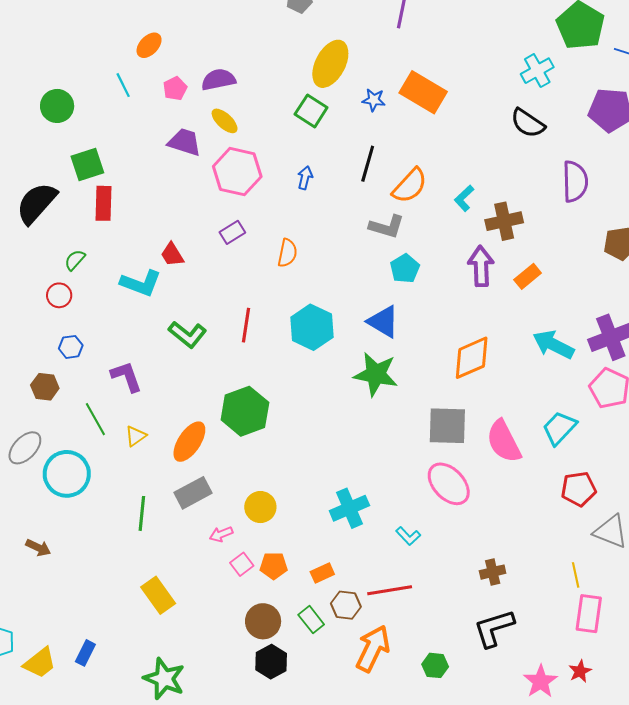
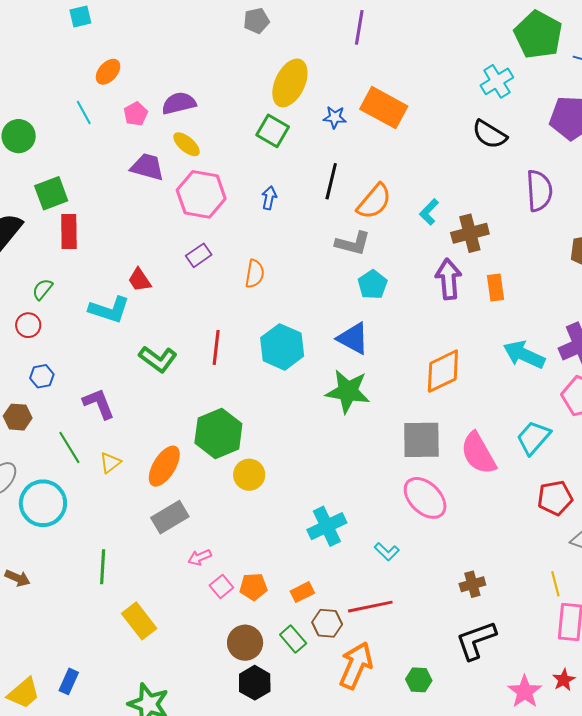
orange rectangle: (528, 276) -> (496, 287), turned -56
yellow circle: (260, 507) -> (249, 475), moved
green line: (142, 513) -> (103, 567), moved

